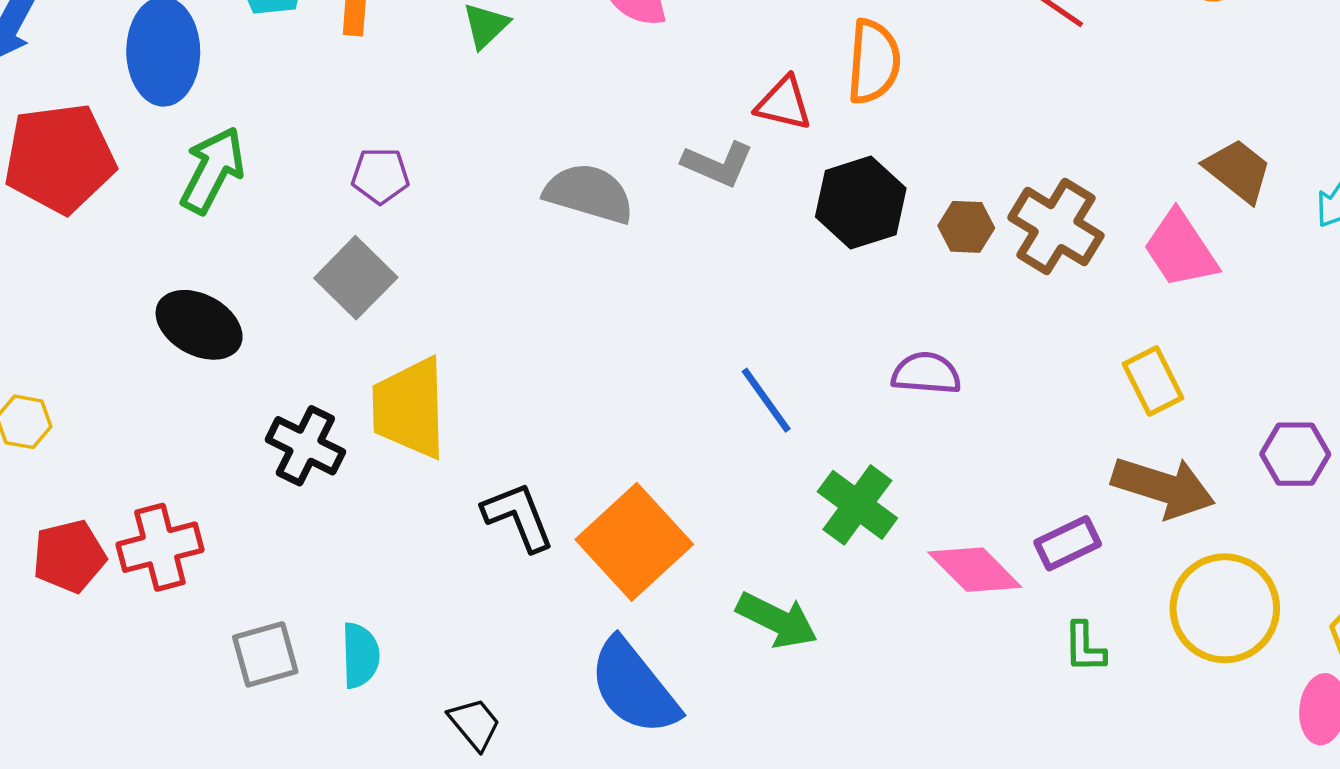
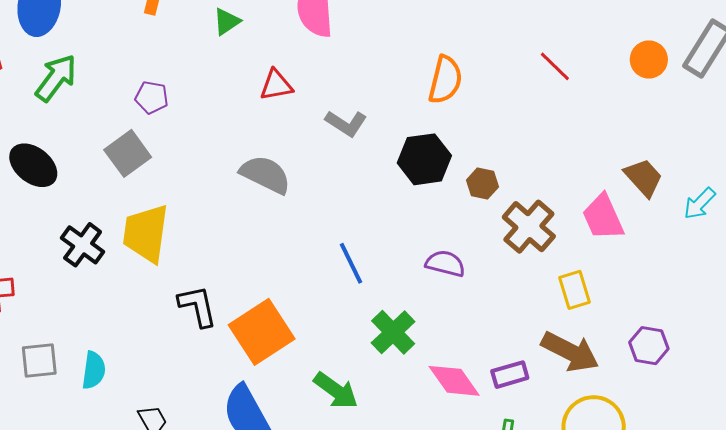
red triangle: (784, 103) -> (276, 85), moved, turned -33
gray semicircle: (589, 193) -> (265, 175), moved
brown cross: (1056, 227) -> (529, 227), moved

